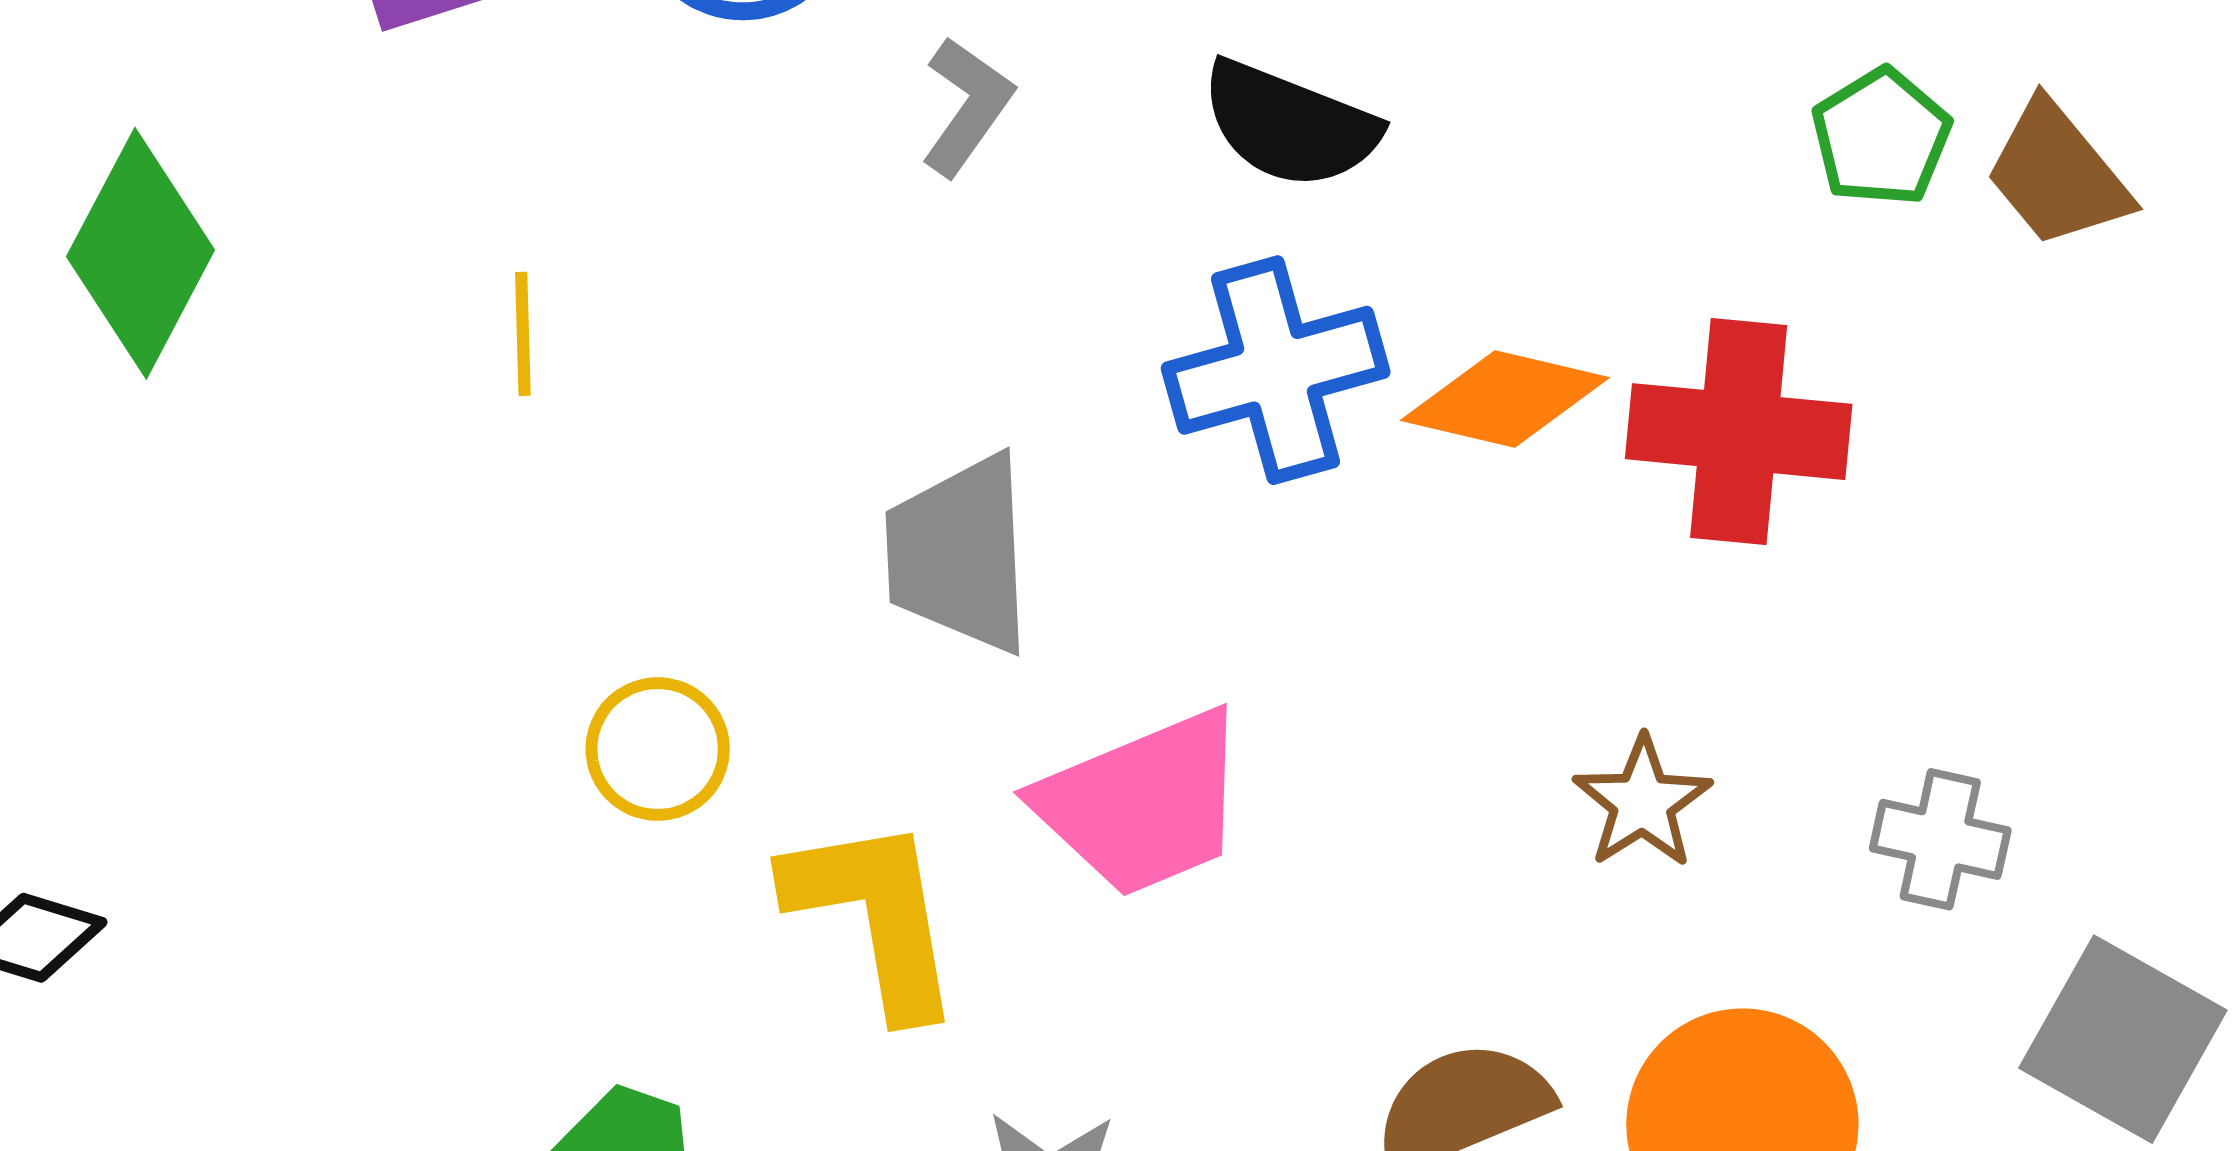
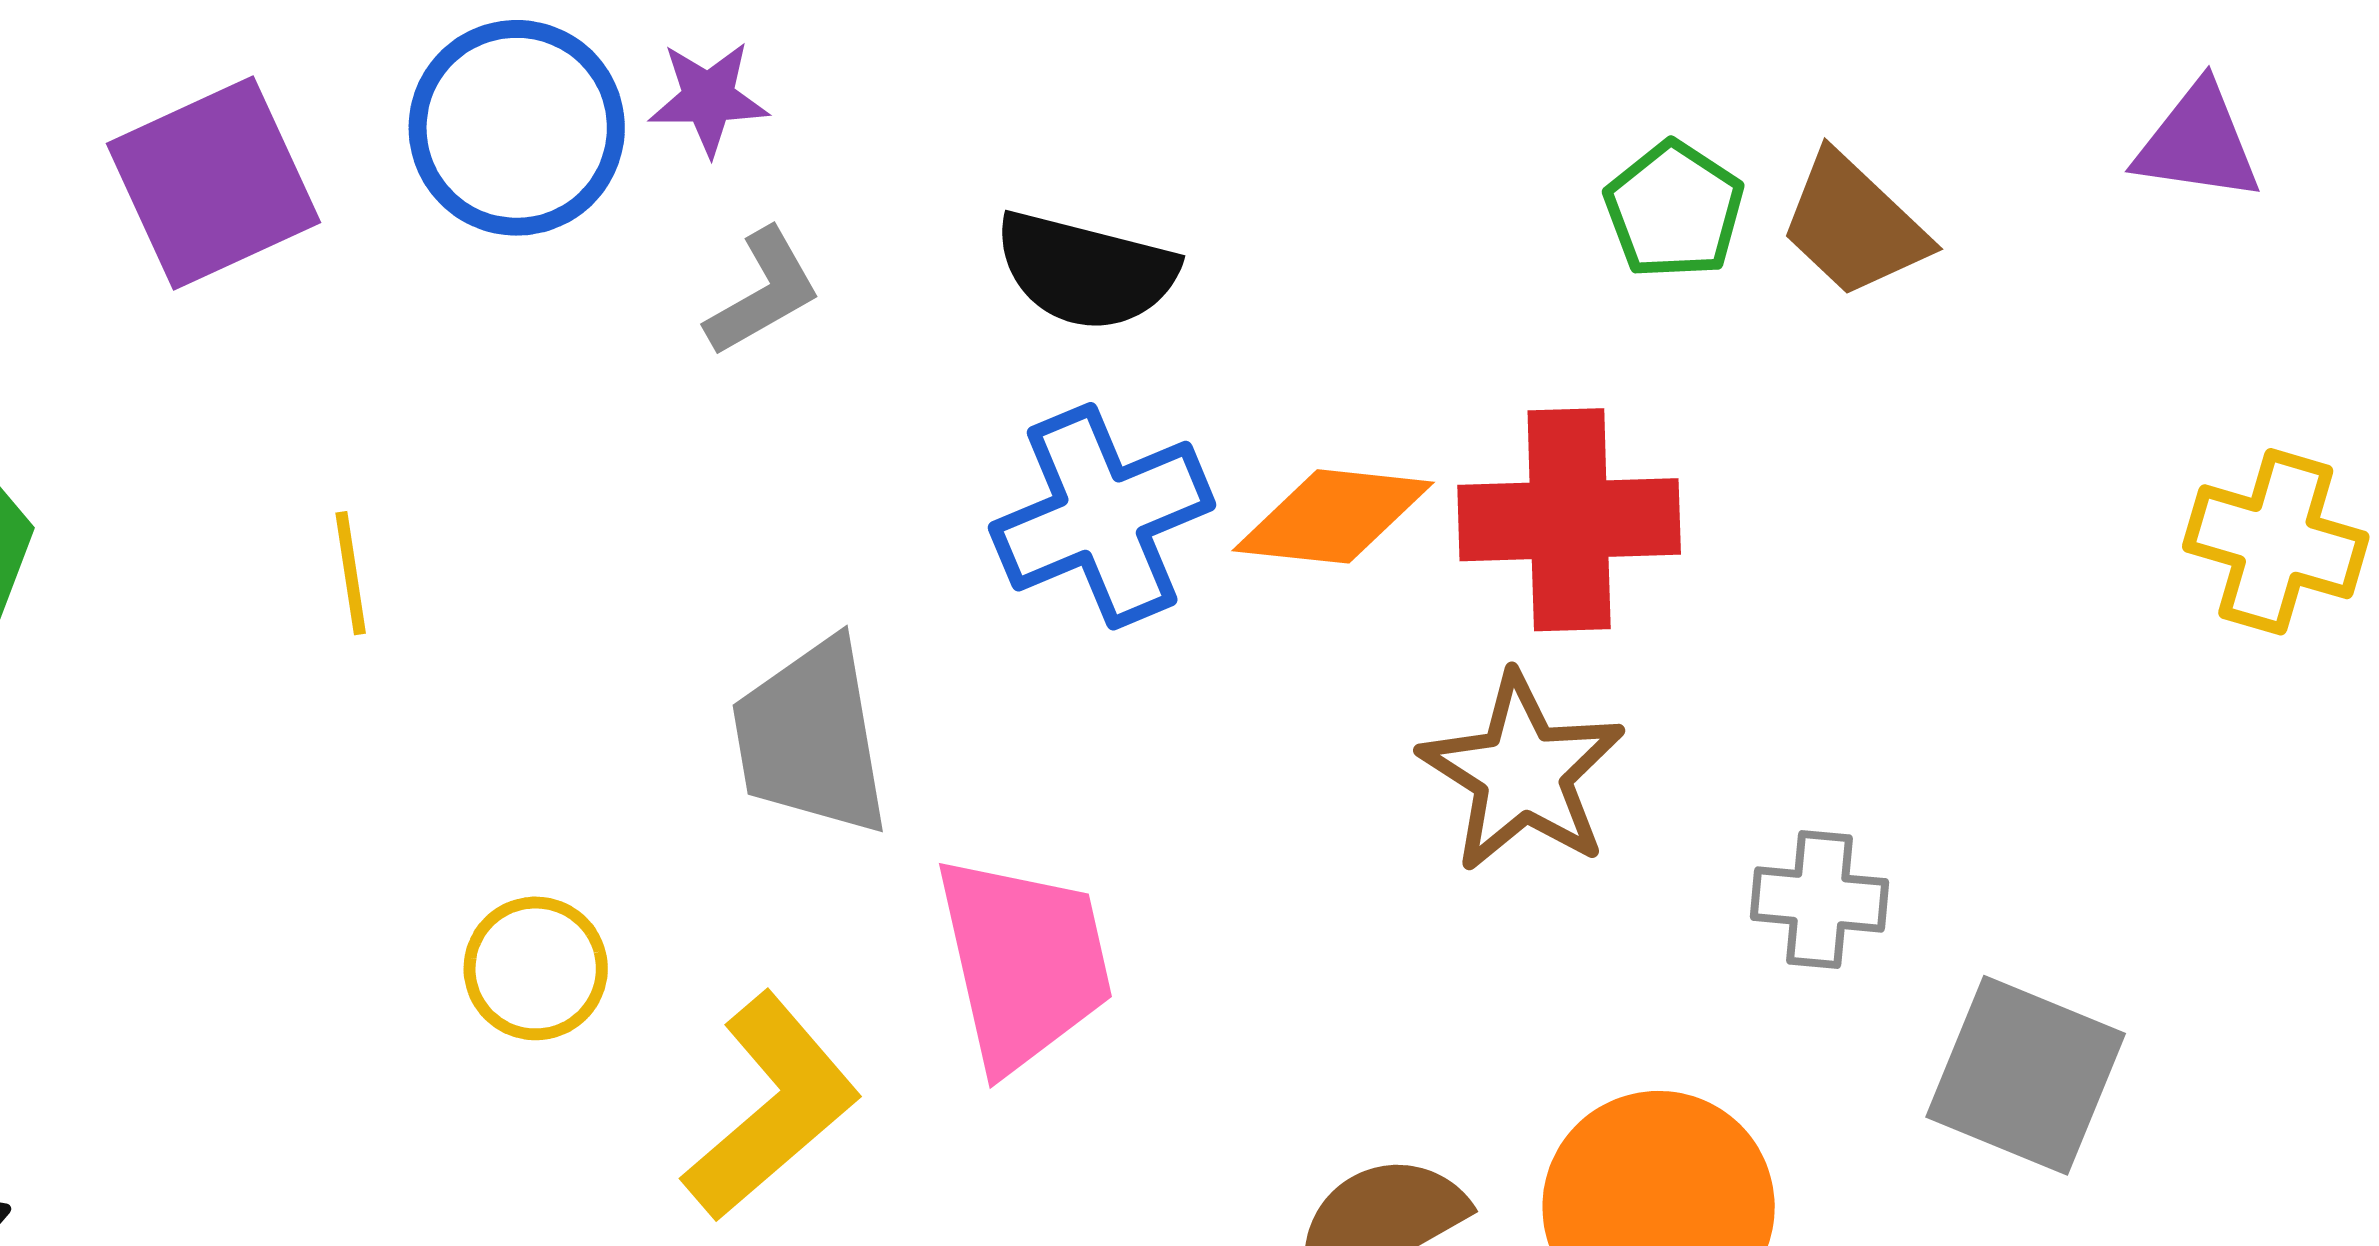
gray L-shape: (967, 106) -> (763, 292), turned 32
brown star: (1642, 802) -> (1522, 773), moved, size x1.5
pink trapezoid: (1143, 803) -> (1024, 963), turned -73
yellow L-shape: (875, 915) -> (772, 1107), turned 66

